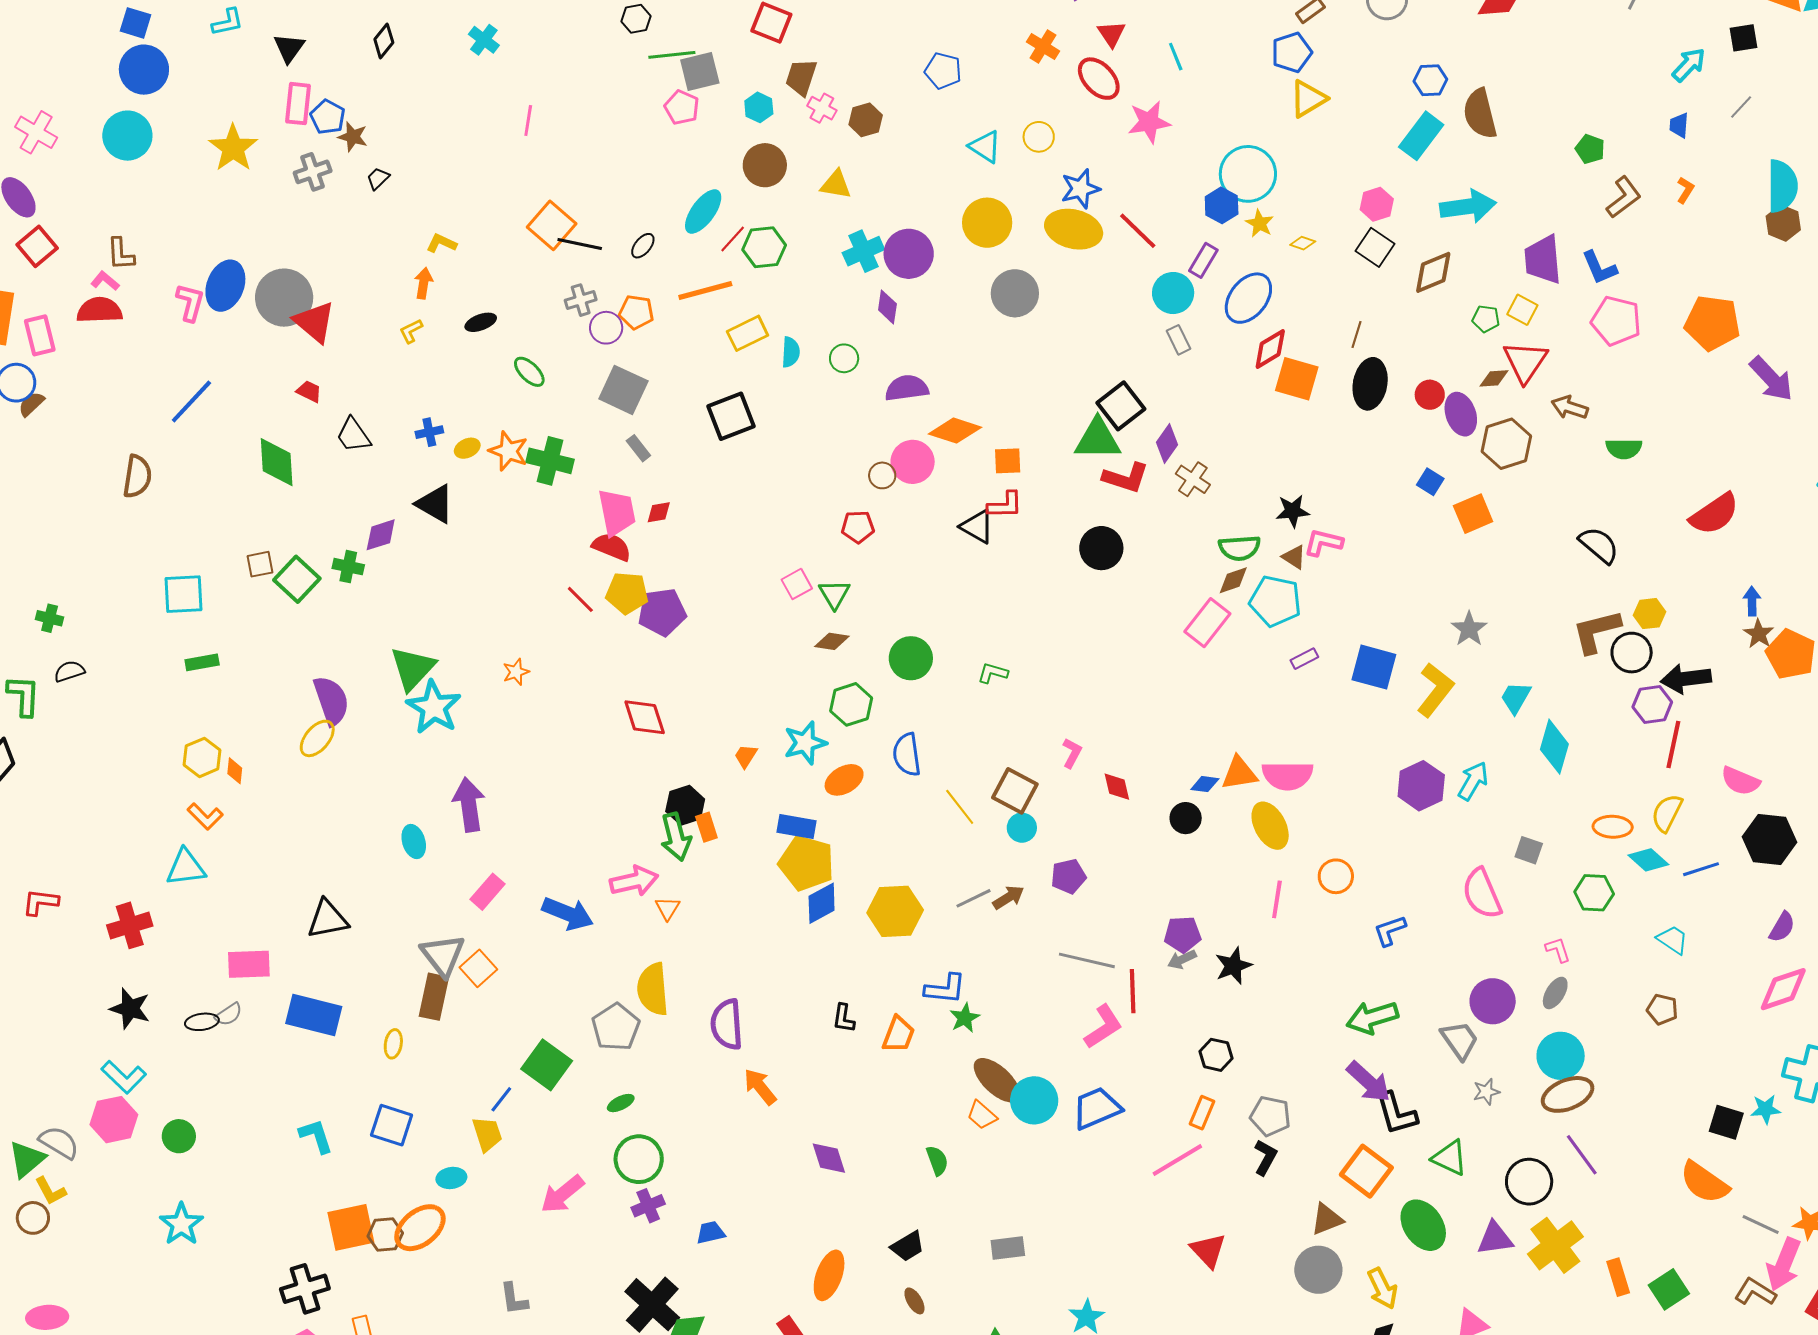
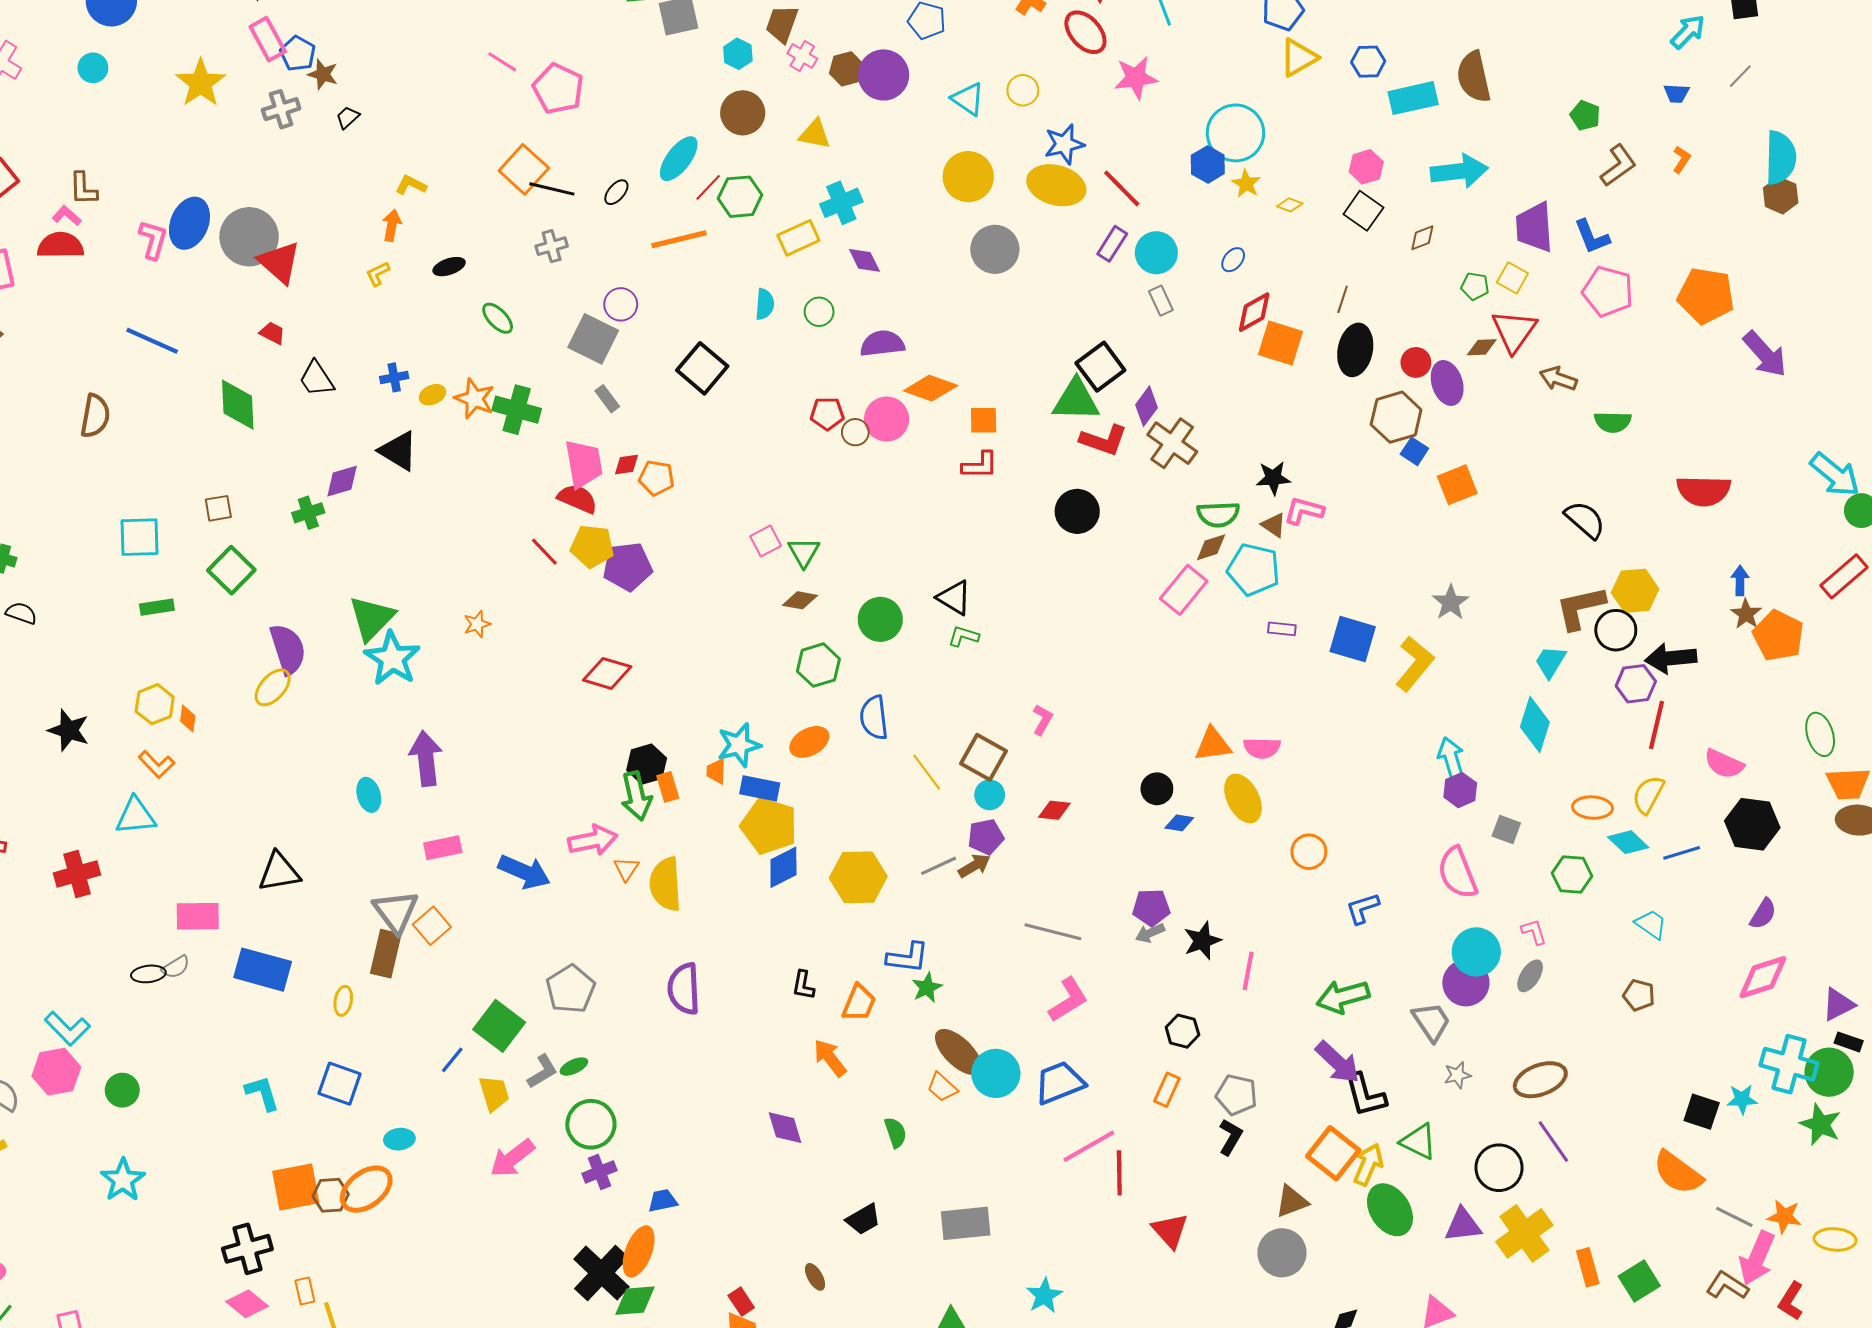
blue hexagon: (1430, 80) -> (1368, 62), moved
pink rectangle: (298, 104) -> (268, 39), turned -36
pink pentagon: (682, 107) -> (558, 89), moved, size x1.4
pink line: (528, 121) -> (502, 62), turned -68
blue trapezoid: (1679, 125) -> (1676, 93), turned -92
cyan circle: (127, 136) -> (93, 68), size x0.6
cyan rectangle: (1421, 136) -> (1413, 98), turned 39
purple circle: (909, 254) -> (884, 75), moved
purple rectangle: (1203, 260) -> (1112, 244), moved
brown diamond: (1433, 272) -> (1422, 238), size x0.6
blue ellipse: (1248, 298) -> (1233, 260), size x0.5
purple diamond: (887, 307) -> (864, 260), turned -36
orange pentagon: (636, 312) -> (657, 478), moved
purple circle: (606, 328) -> (621, 304), moved
yellow rectangle: (748, 333) -> (798, 238), moved
blue line: (191, 402) -> (152, 341), turned 70
black square: (731, 416) -> (702, 368), turned -30
brown hexagon: (1506, 444) -> (1396, 417), moved
brown cross: (1193, 479) -> (1172, 443), size x1.4
red semicircle: (1714, 514) -> (1704, 491), turned 34
red pentagon: (858, 527) -> (827, 414), moved
black triangle: (977, 527) -> (954, 598), moved
green cross: (348, 567) -> (308, 513), turned -32
green square: (297, 579) -> (231, 570), moved
yellow hexagon: (1649, 614) -> (1635, 591), size x1.4
purple rectangle: (1304, 659) -> (1282, 629), turned 32
black semicircle: (69, 671) -> (21, 613), turned 36
cyan trapezoid: (1516, 698) -> (1550, 662), moved
red diamond: (645, 717) -> (607, 673), turned -57
cyan star: (805, 743) -> (739, 745), moved
orange trapezoid: (746, 756) -> (716, 771), moved, turned -32
pink semicircle: (1287, 776) -> (1262, 748), size x0.7
cyan arrow: (1473, 781) -> (1451, 758), turned -48
blue diamond: (1205, 784) -> (1179, 823), moved
purple hexagon: (1421, 786) -> (1460, 790), moved, size x0.7
red diamond: (1117, 787) -> (1054, 810), moved, turned -72
purple pentagon: (1068, 876) -> (986, 837), moved
pink rectangle: (487, 892) -> (443, 848), turned 36
pink line: (1277, 899) -> (1248, 971), moved
yellow semicircle: (653, 989) -> (666, 884), moved
red line: (1133, 991) -> (1119, 1173), moved
black star: (130, 1009) -> (69, 730), moved
cyan circle: (1561, 1056) -> (1476, 952), moved
orange arrow: (760, 1087) -> (830, 1058), moved
yellow trapezoid: (487, 1134) -> (494, 1093), moved
pink line: (1177, 1160) -> (1089, 1146), moved
gray rectangle: (1008, 1248) -> (966, 1223), size x1.4
orange ellipse: (829, 1275) -> (639, 1251), moved
yellow arrow: (1382, 1288) -> (1368, 1164), moved, turned -132
gray L-shape: (514, 1299) -> (542, 1072), moved, turned -114
brown ellipse: (914, 1301) -> (815, 1277), moved

